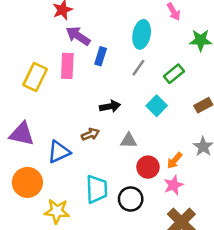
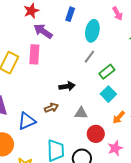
blue rectangle: (101, 56) -> (70, 14), moved
green rectangle: (174, 74) -> (107, 72), moved
cyan square: (157, 106) -> (108, 94), moved
orange arrow: (175, 161) -> (119, 117), moved

